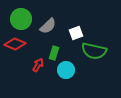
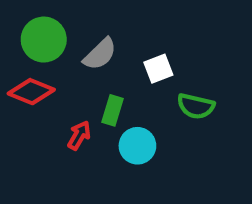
green semicircle: (94, 51) -> (196, 106), size x0.7

